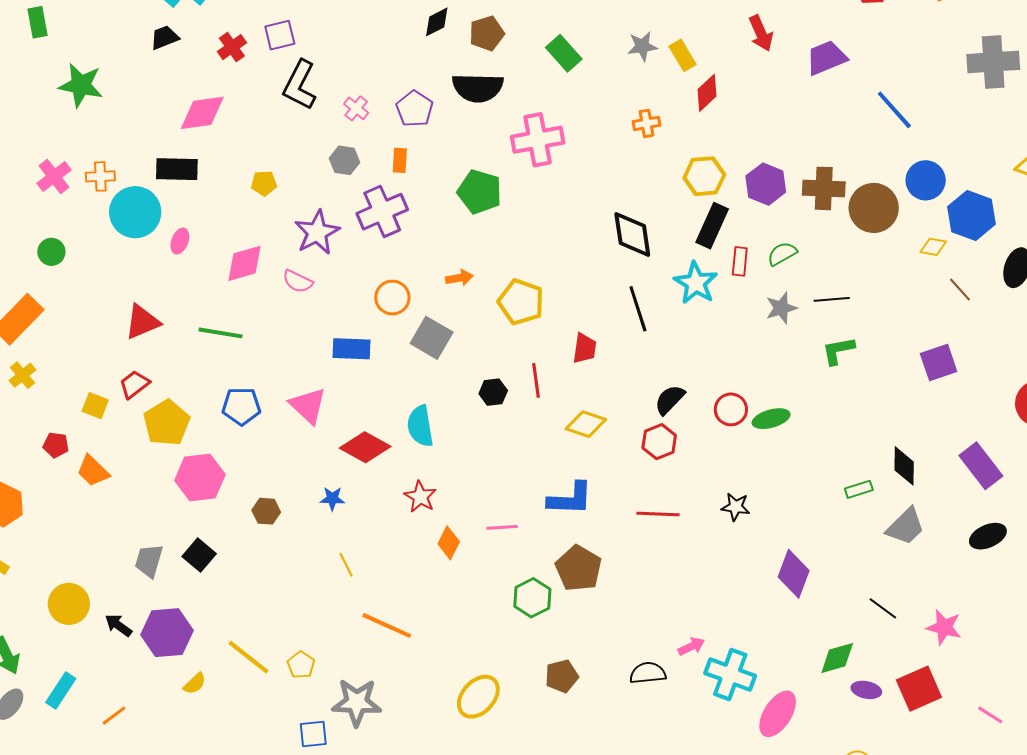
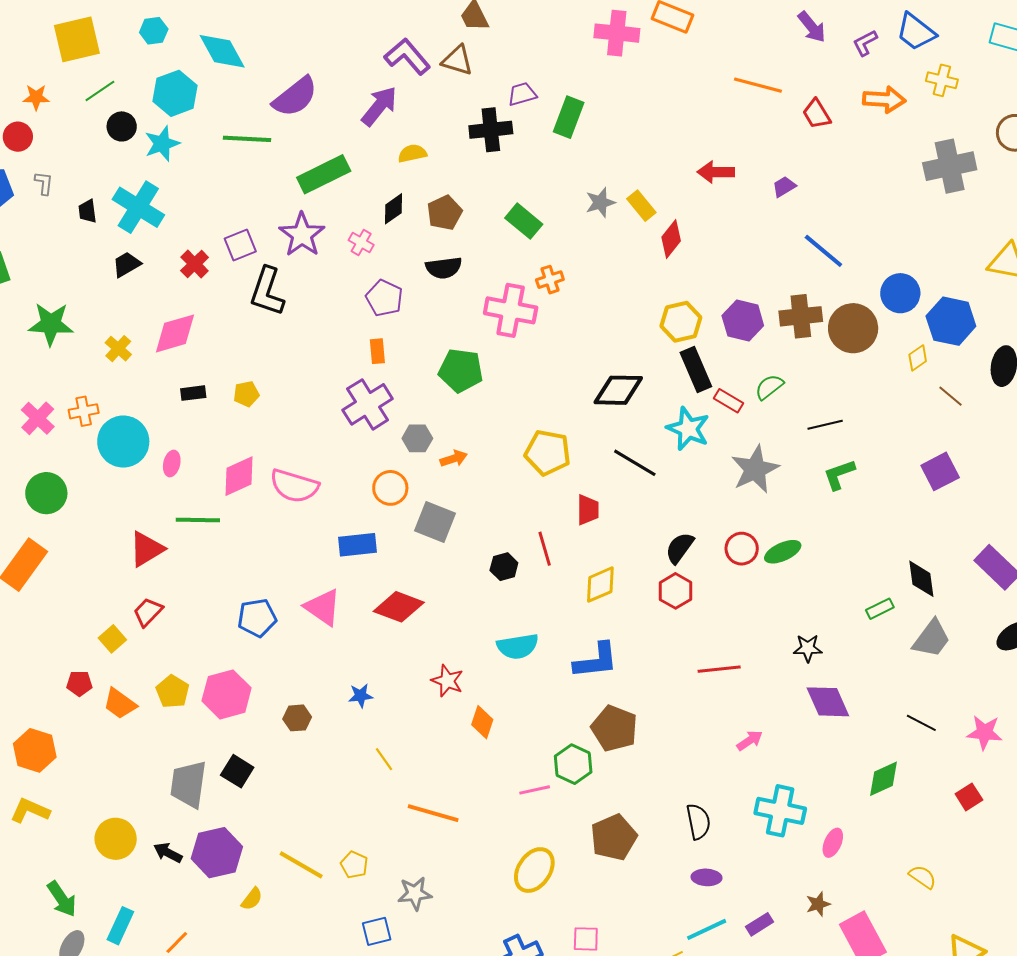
red arrow: (761, 33) -> (716, 172), turned 123
purple trapezoid: (826, 58) -> (784, 187), size x0.6
black semicircle: (478, 88) -> (444, 268), size x0.7
pink cross: (356, 108) -> (361, 242), moved
blue line: (894, 110) -> (823, 251), moved
orange cross: (647, 123) -> (550, 280), moved
pink cross: (538, 140) -> (511, 310), turned 30
gray hexagon: (344, 160) -> (417, 438), moved
black rectangle: (177, 169) -> (193, 393), moved, size x0.6
black rectangle: (712, 226) -> (696, 370), turned -39
purple star: (317, 232) -> (302, 235), moved
black diamond: (632, 235) -> (618, 390), turned -72
yellow diamond: (933, 247) -> (918, 358), turned -36
green circle: (51, 252) -> (46, 493), size x1.5
red rectangle: (740, 261) -> (729, 401), turned -56
pink semicircle: (298, 281) -> (294, 486), size x1.6
yellow pentagon: (521, 302) -> (548, 453), moved
gray star: (781, 308) -> (755, 469), moved, size x1.5
black line: (638, 309) -> (635, 463), turned -33
green line: (220, 333) -> (198, 520), moved
yellow cross: (23, 375) -> (118, 349), moved
yellow square: (95, 406) -> (112, 639), turned 36
yellow pentagon: (167, 423) -> (173, 692), moved, size x0.7
yellow diamond: (586, 424) -> (600, 585), turned -33
cyan semicircle: (420, 426) -> (518, 646), moved, turned -81
red diamond: (365, 447) -> (399, 607), moved
black star: (736, 507) -> (808, 648), moved
red line: (658, 514) -> (719, 669), moved
pink line: (502, 527) -> (535, 790), moved
gray trapezoid: (149, 561) -> (188, 784), size x1.4
purple diamond: (794, 574) -> (828, 702), turned -36
pink arrow: (691, 646) -> (750, 740), moved
black semicircle: (648, 673) -> (698, 822), turned 93
brown pentagon: (562, 676) -> (614, 837), size x1.4
red square: (919, 689) -> (969, 797), size x0.6
purple ellipse: (866, 690) -> (707, 877), moved
gray star: (357, 702) -> (415, 894), size x0.7
pink ellipse: (778, 714) -> (833, 843), size x0.6

